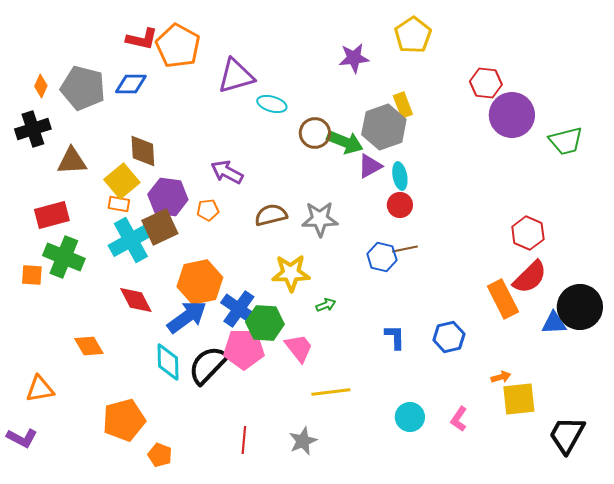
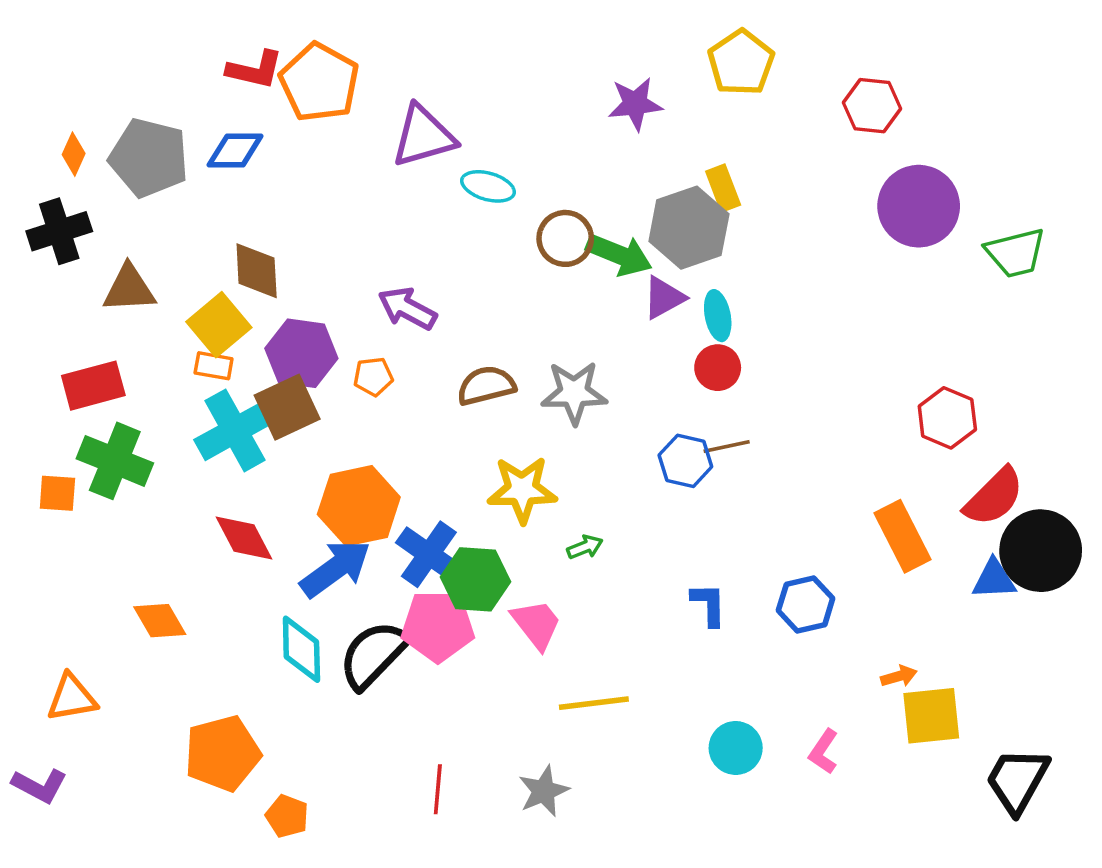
red hexagon: (486, 83) -> (872, 106), moved
red semicircle: (530, 277) -> (994, 497), moved

